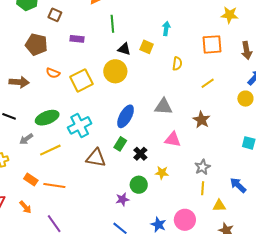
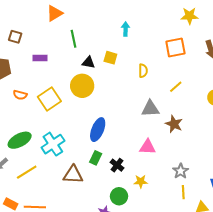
cyan arrow: (166, 28) -> (126, 29), moved
gray triangle: (163, 107) -> (150, 109), moved

